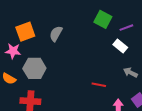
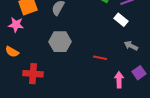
gray hexagon: (34, 68) -> (60, 42), moved

